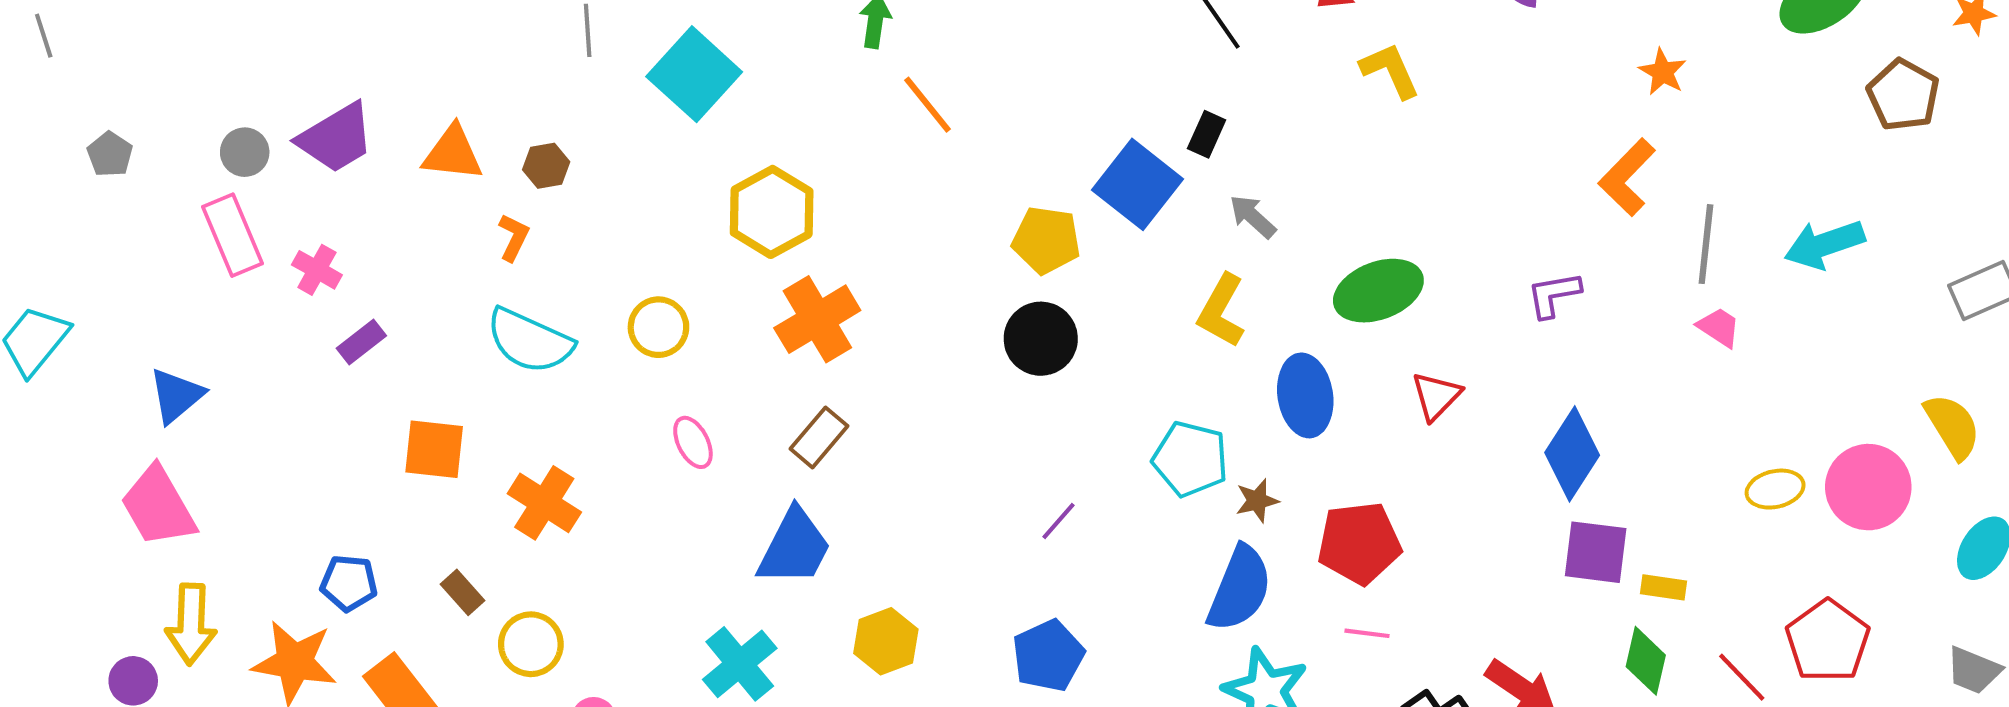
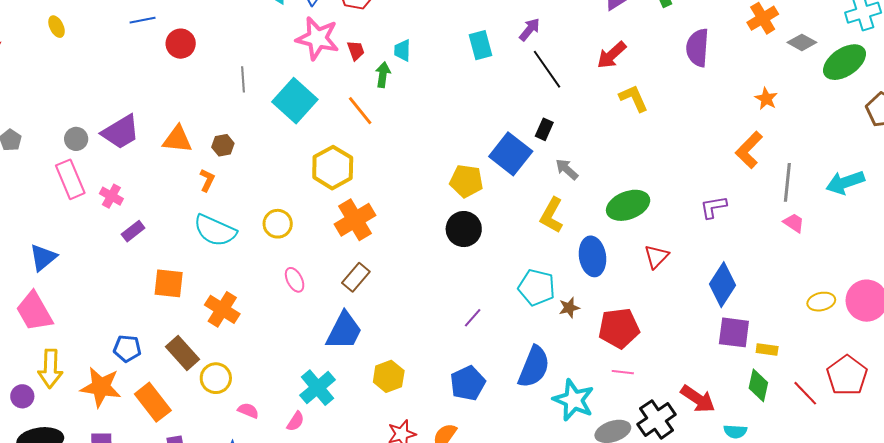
orange line: (928, 105) -> (360, 111), moved
blue semicircle: (1240, 589) -> (534, 367), moved
brown rectangle: (463, 592) -> (183, 353), size x1.6

